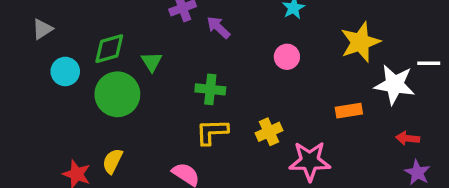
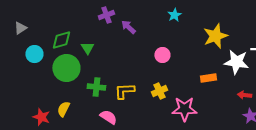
pink circle: (287, 57) -> (162, 55), moved
green cross: (210, 89) -> (96, 87), moved

